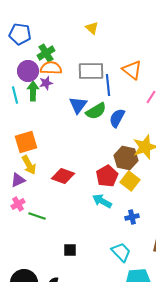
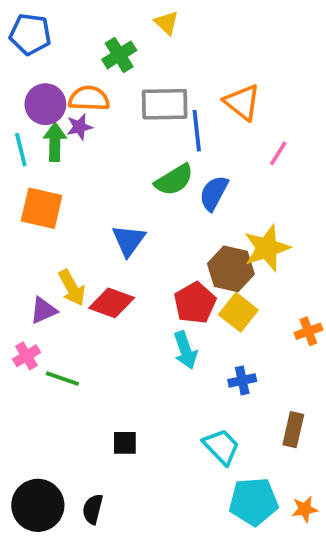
green cross: (46, 53) -> (119, 55), moved
blue triangle: (78, 105) -> (129, 240), moved
orange square: (26, 142) -> (42, 208), moved, turned 30
yellow arrow: (29, 165) -> (72, 288), moved
purple triangle: (18, 180) -> (44, 310), moved
cyan arrow: (102, 201) -> (185, 350), turned -138

